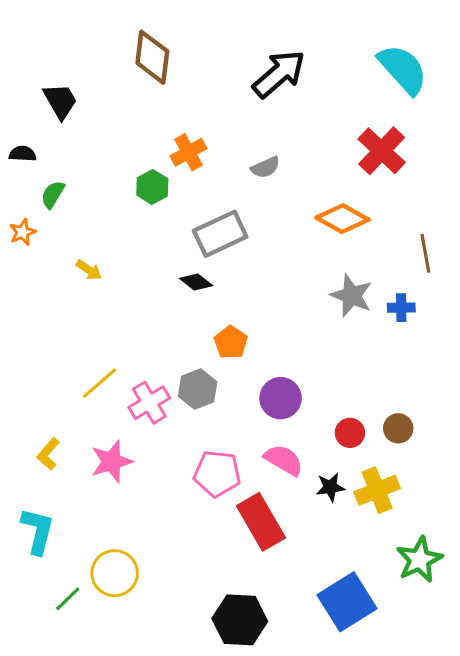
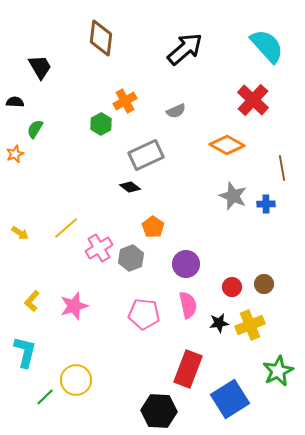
yellow arrow: (89, 270) -> (20, 233), moved
yellow line: (100, 383) -> (66, 228), moved
pink cross: (149, 403) -> (99, 248), moved
pink semicircle: (284, 460) -> (188, 305), turned 48
red rectangle: (261, 522) -> (188, 369), moved, turned 51

